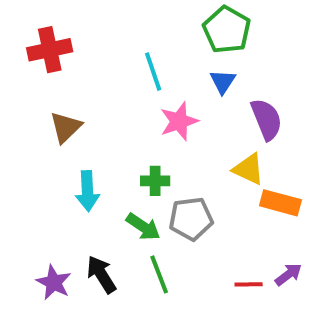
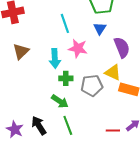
pink star: (179, 121) -> (78, 48), turned 30
cyan arrow: (88, 191) -> (55, 58), moved
gray pentagon: (191, 219) -> (92, 85), moved

